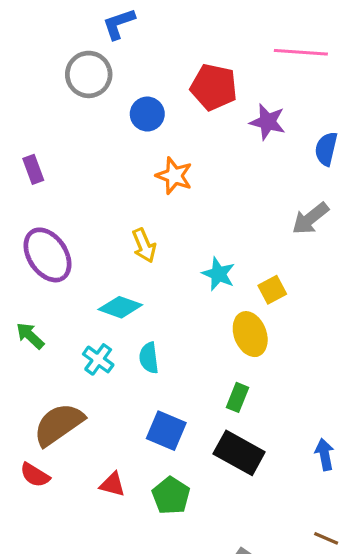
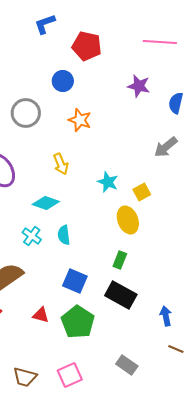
gray circle: (89, 74) -> (26, 113), moved
red pentagon: (214, 87) -> (87, 46), moved
blue arrow: (325, 454) -> (166, 316), moved
green pentagon: (171, 496) -> (78, 322), size x1.4

